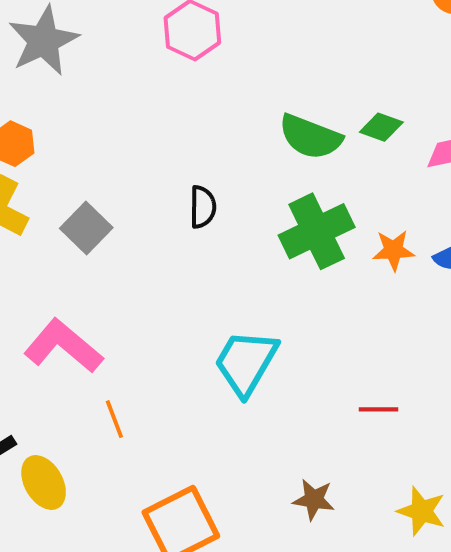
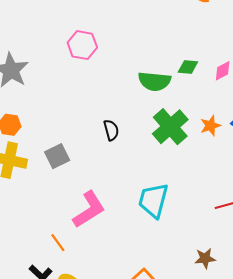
gray square: (86, 228) -> (57, 156), turned 35
pink L-shape: (63, 346) -> (89, 210), moved, turned 123
orange line: (114, 419) -> (58, 243), moved

